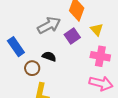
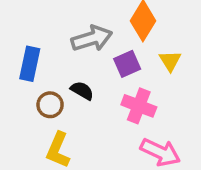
blue rectangle: (16, 47) -> (30, 64), turned 36
pink cross: (100, 56) -> (139, 106), moved

